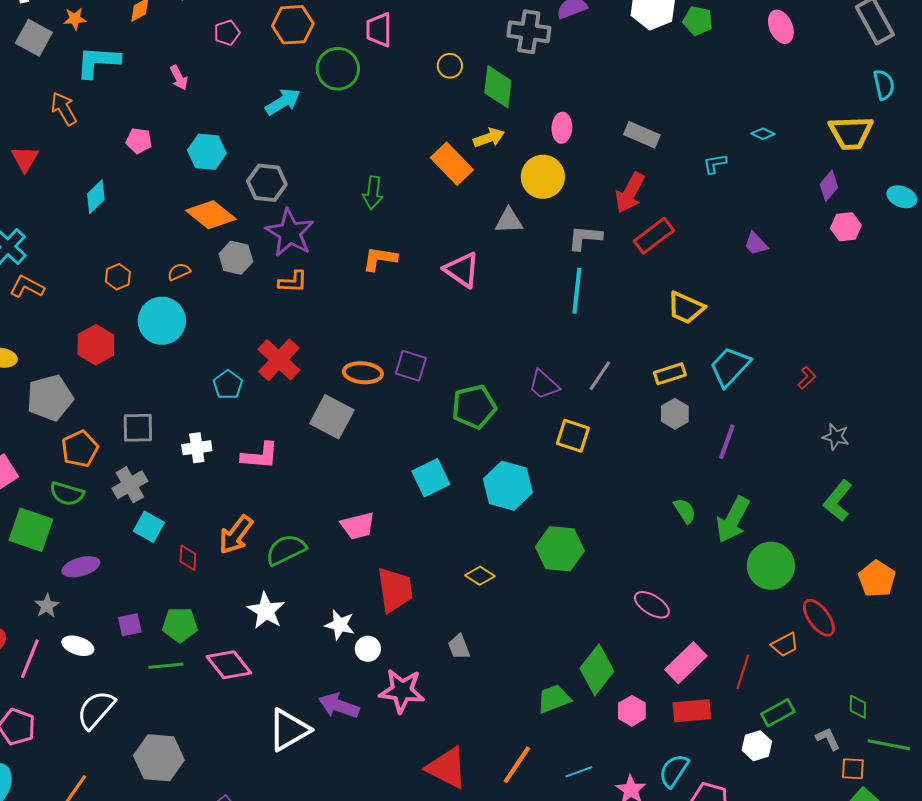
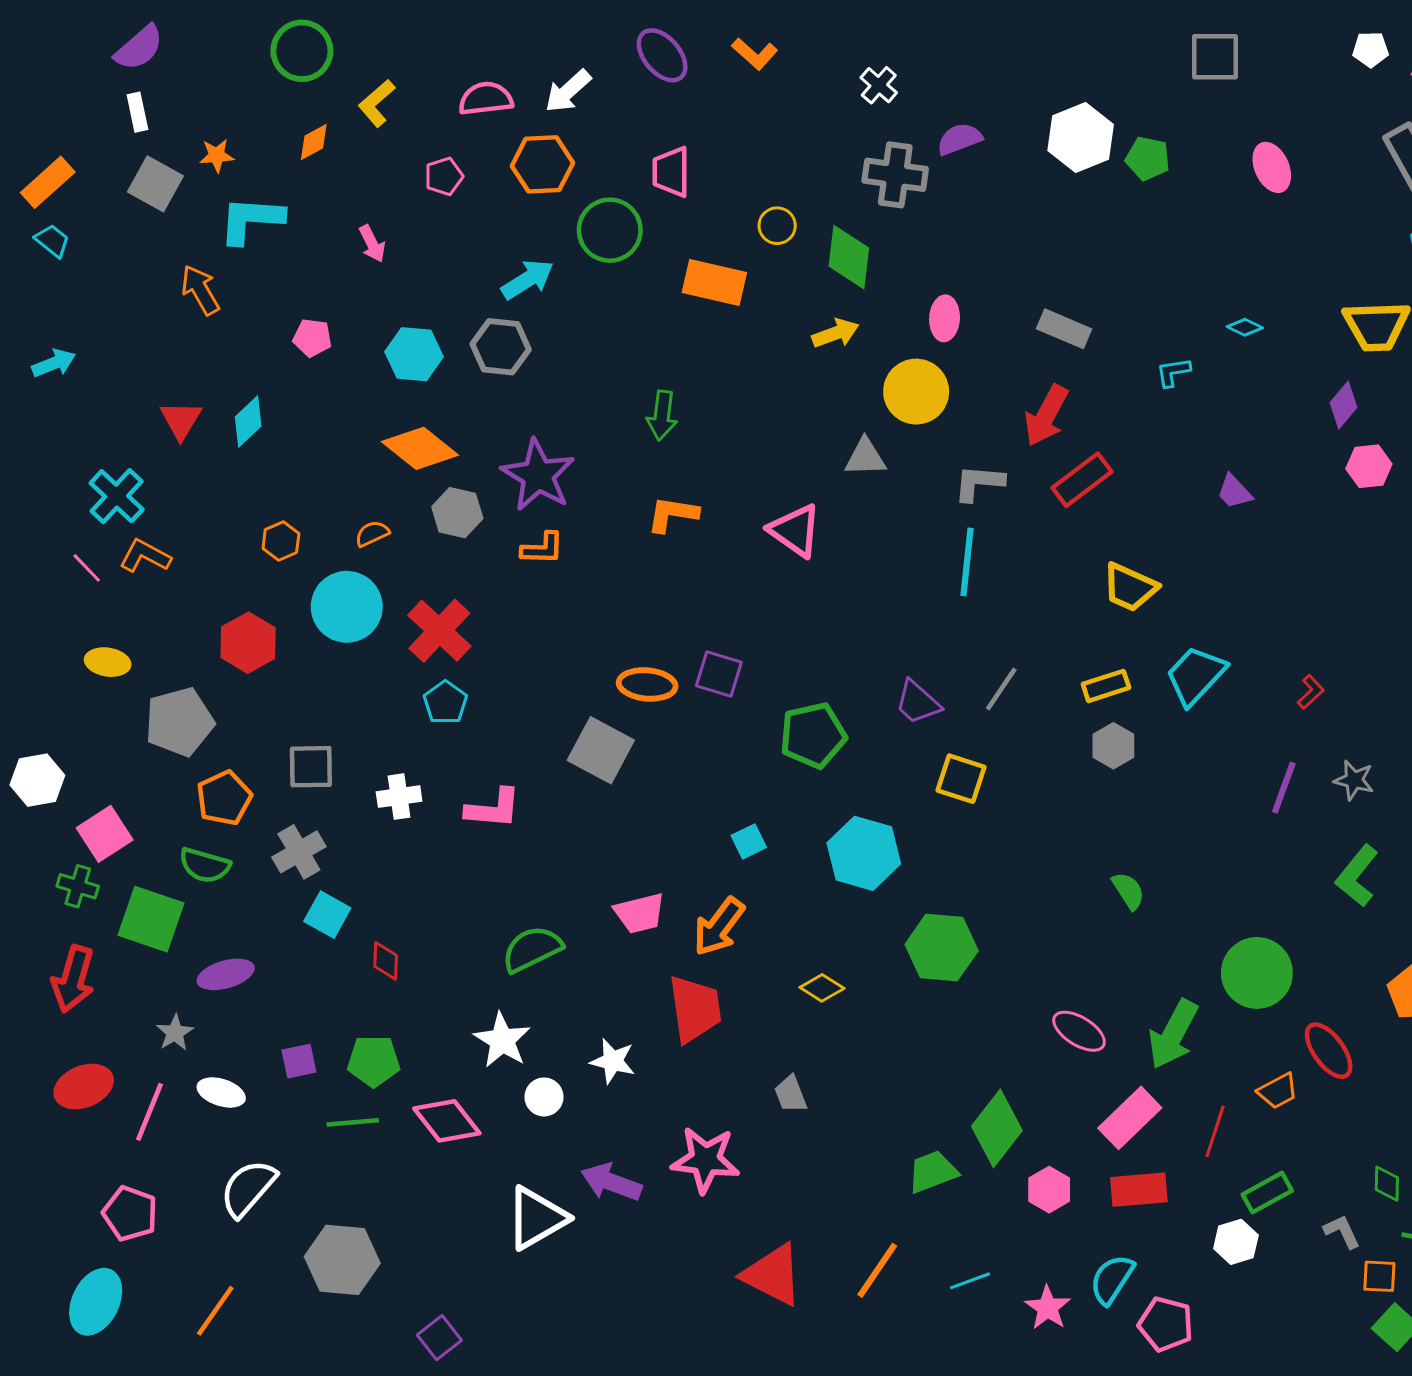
red triangle: (25, 159) -> (181, 420), moved
orange rectangle: (452, 164) -> (714, 282), moved, turned -33
gray hexagon: (267, 183) -> (501, 347), moved
red cross: (279, 360) -> (439, 631), moved
purple line: (727, 442) -> (1284, 788), moved
cyan square: (431, 478) -> (749, 841), size x0.6
green arrow: (733, 520) -> (1173, 1034), moved
orange arrow: (236, 535) -> (719, 927), moved
white circle: (368, 649) -> (544, 1097), moved

